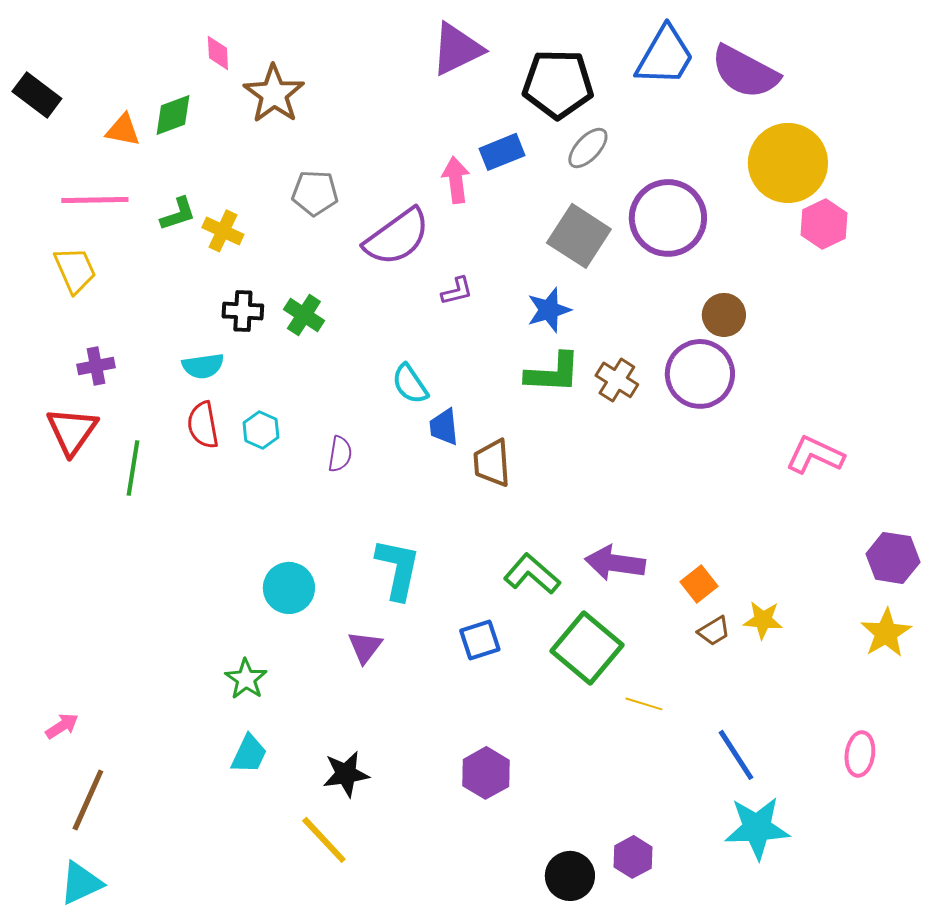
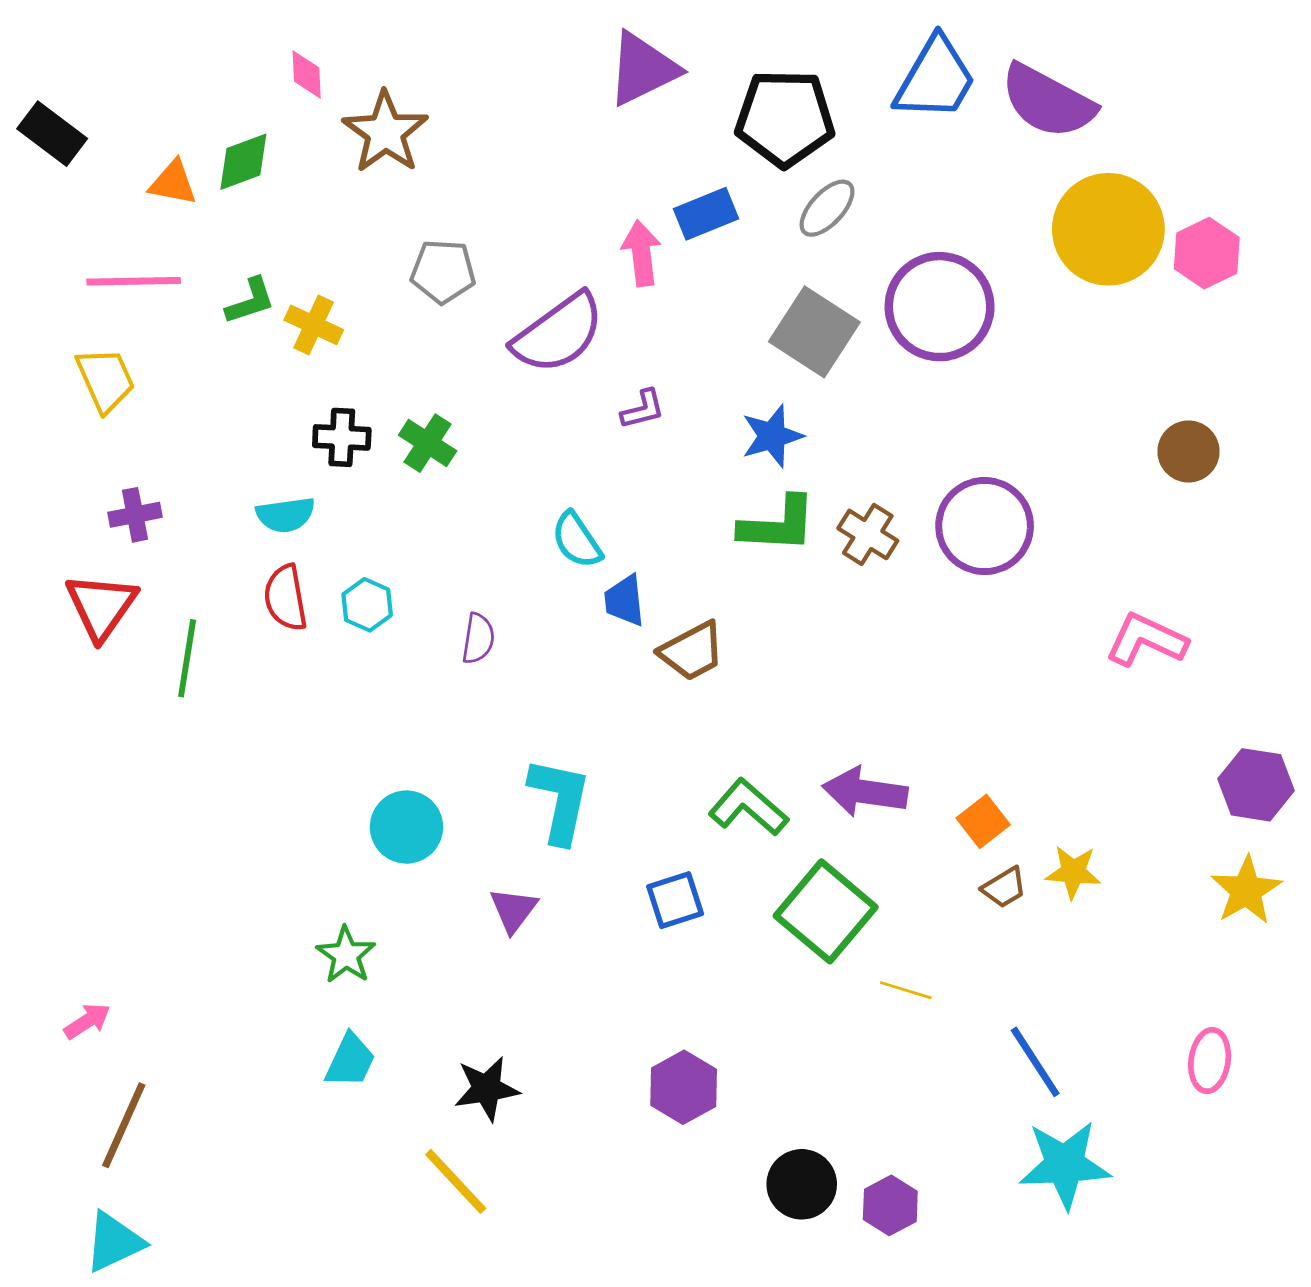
pink hexagon: (824, 224) -> (1207, 253), moved
brown circle: (724, 315) -> (1188, 451), moved
brown trapezoid: (492, 463) -> (692, 651), turned -114
black circle: (570, 876) -> (802, 1184), moved

